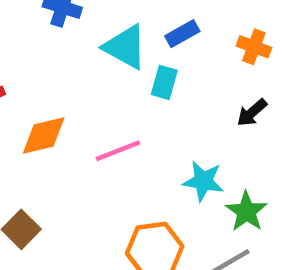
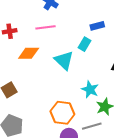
cyan triangle: (125, 47) -> (64, 60), moved
pink line: (118, 151) -> (46, 27), moved

